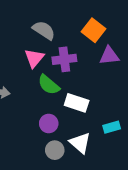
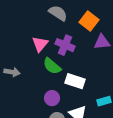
gray semicircle: (44, 30) -> (58, 13), moved
purple cross: (64, 59) -> (65, 45), turned 30

